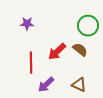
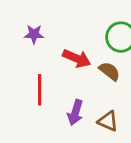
red arrow: (57, 52) -> (77, 58), moved, turned -114
purple arrow: (46, 85) -> (75, 113), moved, turned -30

